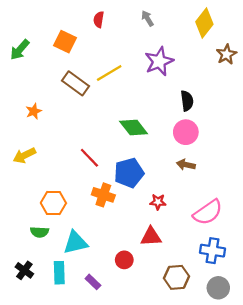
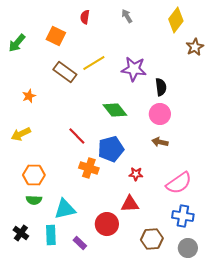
purple star: (159, 61) -> (134, 69), moved, turned 30
orange hexagon: (53, 203) -> (34, 175), moved
red circle: (124, 260) -> (107, 224), size x1.5

